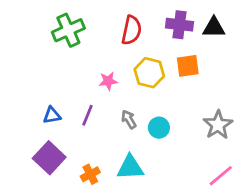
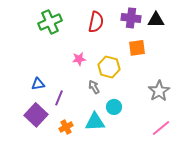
yellow hexagon: (149, 73) -> (109, 67), moved
purple line: (88, 115) -> (59, 98), moved
cyan circle: (159, 128) -> (114, 107), moved

